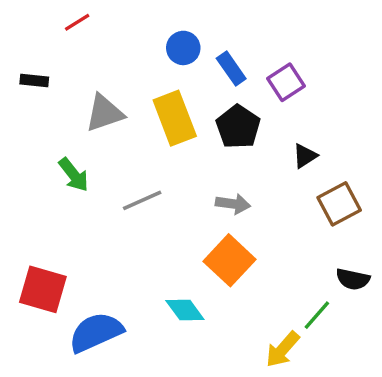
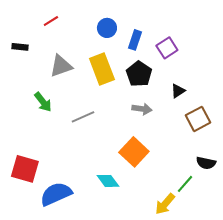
red line: (77, 22) -> (51, 21), moved
blue rectangle: (231, 69) -> (135, 40), turned 54
gray arrow: (233, 204) -> (142, 109), moved

